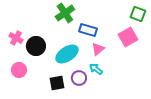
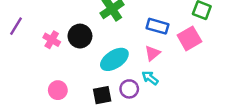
blue rectangle: (88, 30) -> (157, 26), moved
black circle: (36, 46) -> (80, 36), moved
pink circle: (19, 70) -> (58, 90), moved

